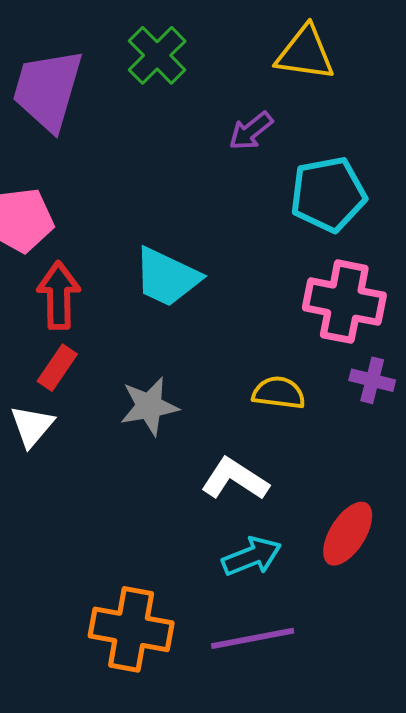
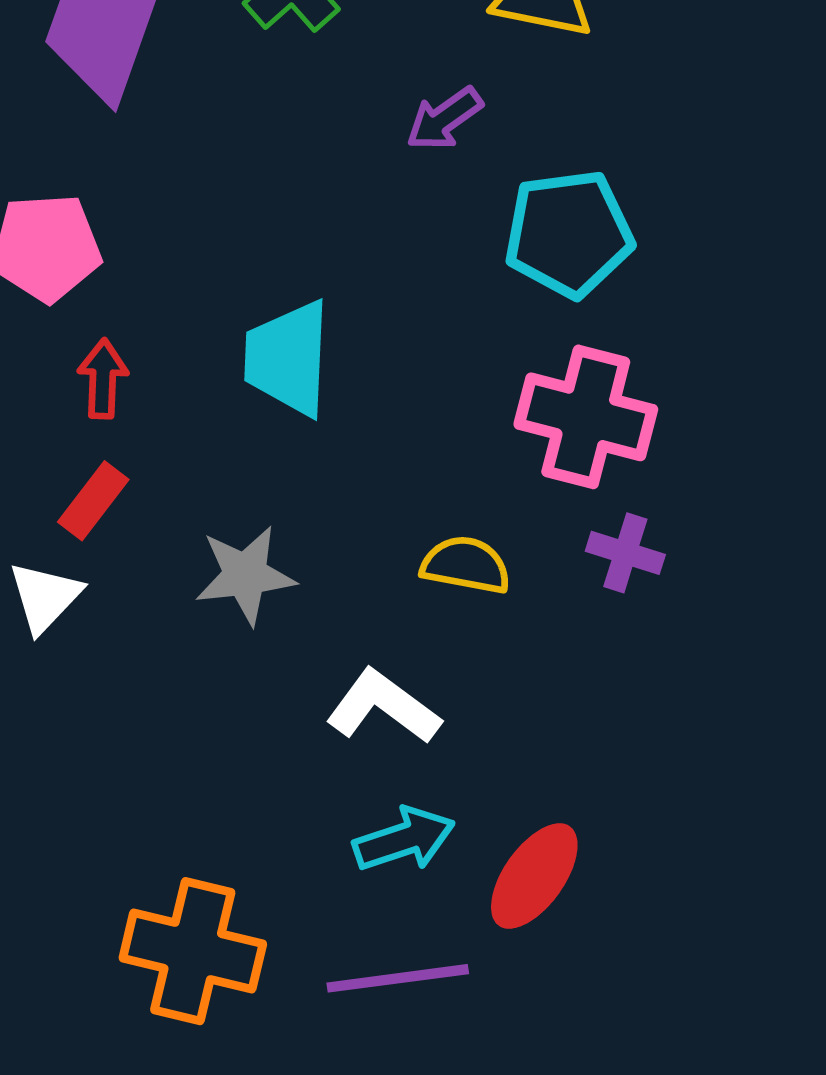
cyan trapezoid: (167, 277) -> (288, 358), turned 64
red arrow: (59, 295) -> (103, 379), size x0.7
red ellipse: (348, 534) -> (534, 876), moved

